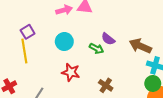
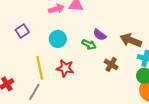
yellow line: (24, 51) -> (40, 68), moved
brown cross: (106, 85) -> (111, 64), moved

